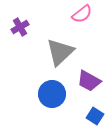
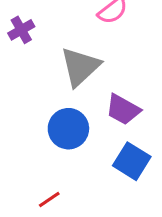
blue square: (95, 116) -> (132, 161), size x1.4

